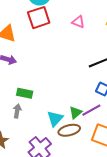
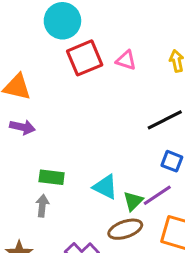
red square: (39, 18) -> (85, 58), moved
cyan triangle: (55, 119) -> (105, 187), moved, turned -42

